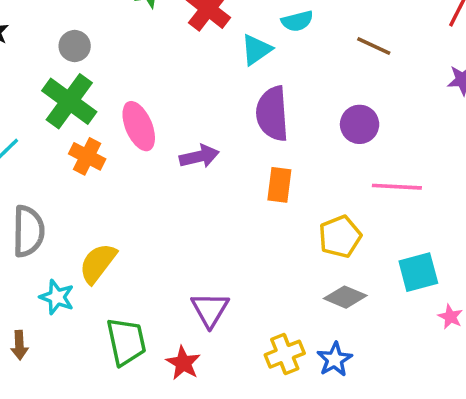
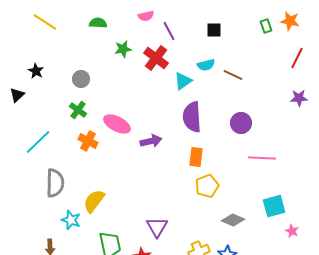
brown line: (374, 46) -> (233, 75), moved
green cross: (69, 101) -> (78, 110), size x0.6
pink ellipse: (139, 126) -> (117, 124), turned -40
yellow pentagon: (340, 237) -> (207, 186), moved

